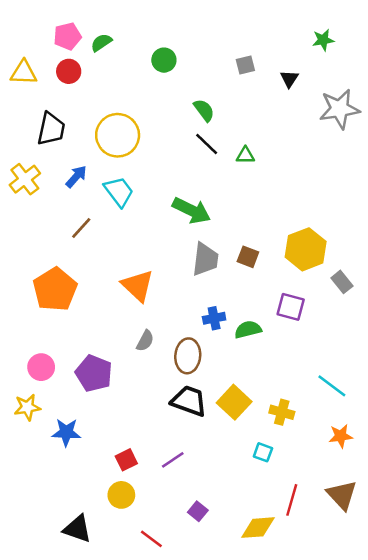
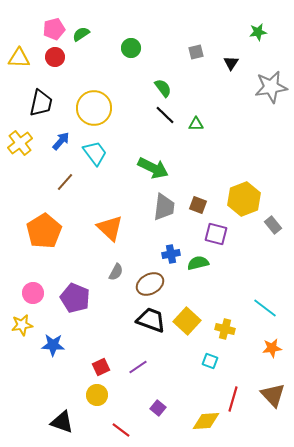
purple square: (291, 307) -> (216, 234), moved
brown ellipse: (188, 356) -> (150, 284), turned 56

